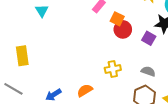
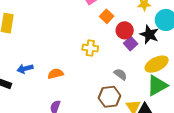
red circle: (123, 29) -> (125, 30), moved
yellow cross: (113, 69) -> (90, 48), moved

